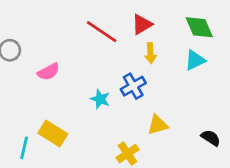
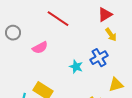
red line: (102, 32) -> (58, 19), moved
yellow arrow: (150, 53) -> (111, 35), turned -32

